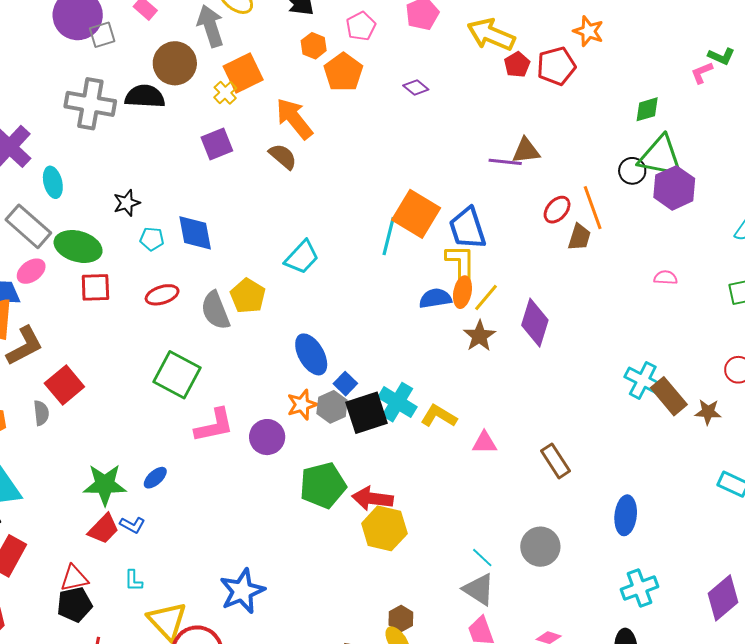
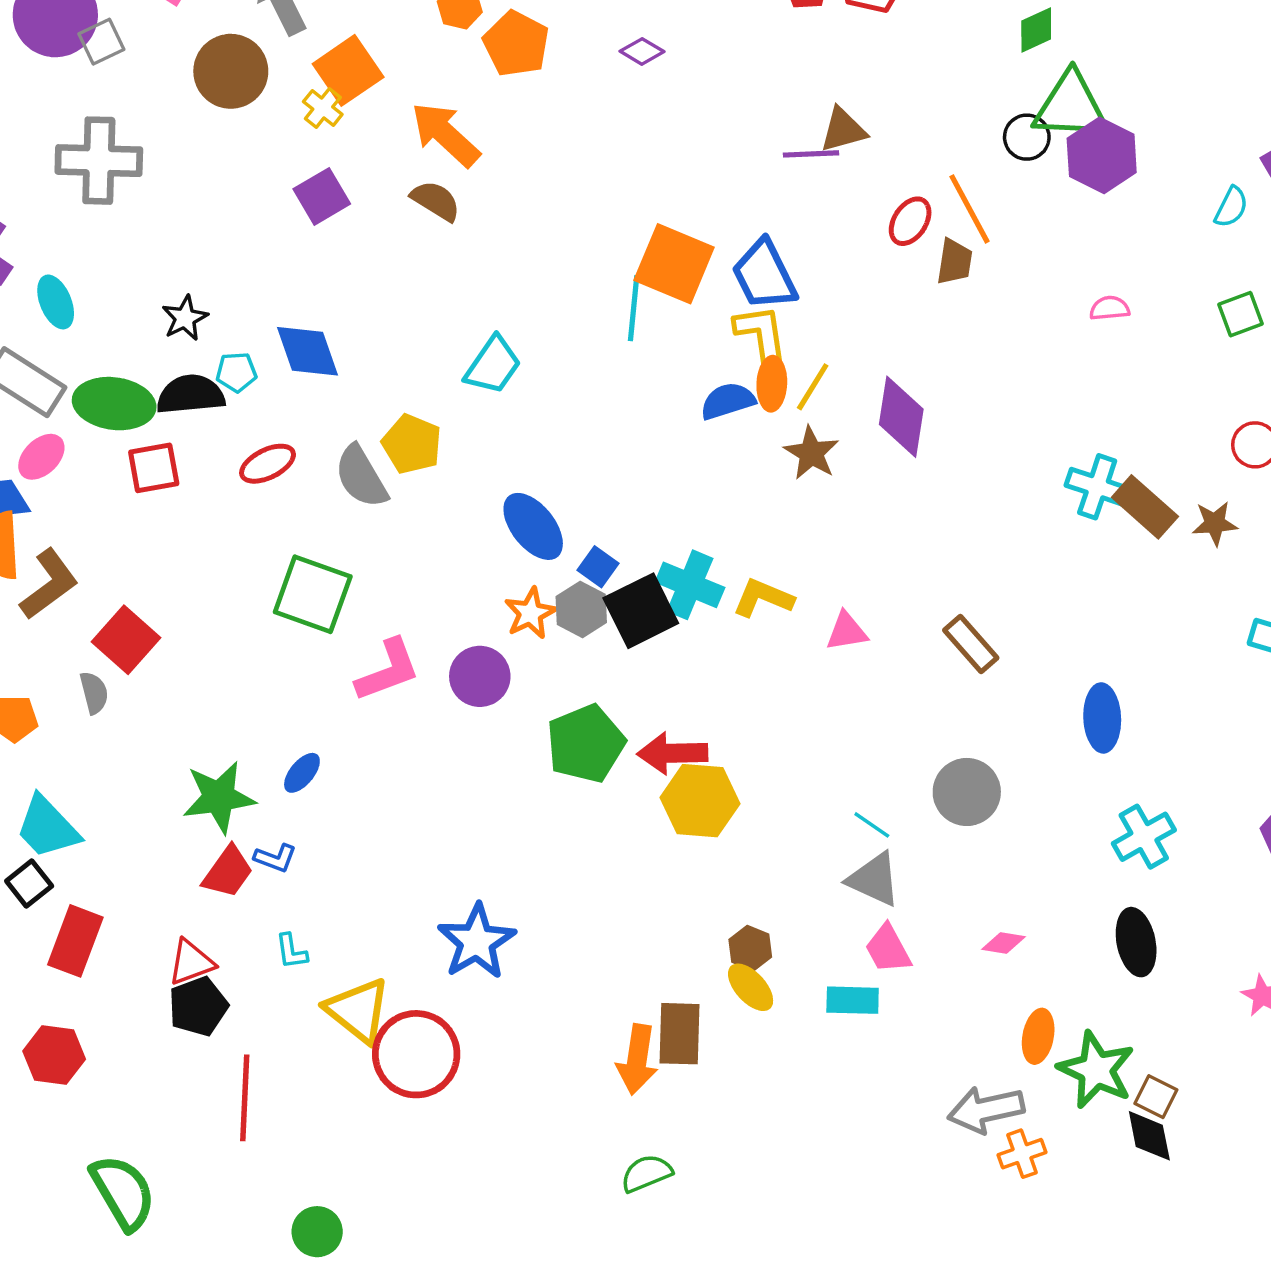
black semicircle: (145, 96) -> (191, 395), moved

